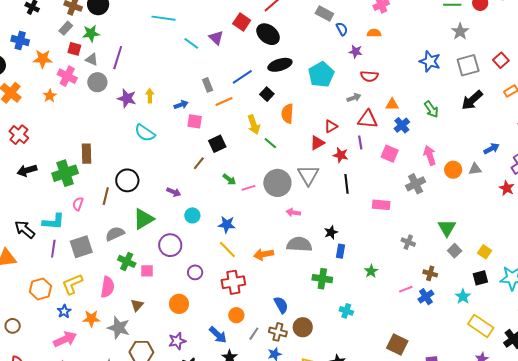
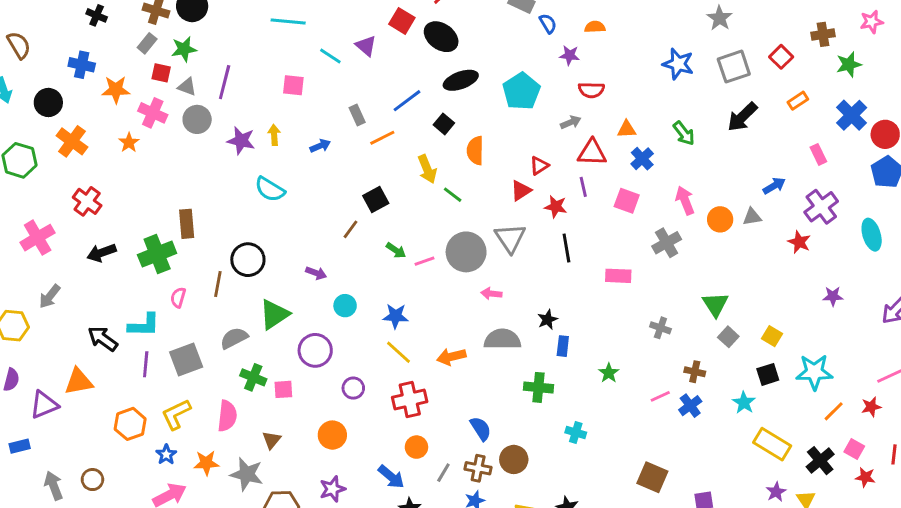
pink square: (195, 121) -> (293, 85), moved

